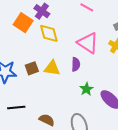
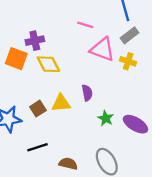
purple cross: (42, 11) -> (35, 41), turned -35
pink triangle: (88, 43) -> (102, 49), moved
black line: (16, 107) -> (38, 147), moved

